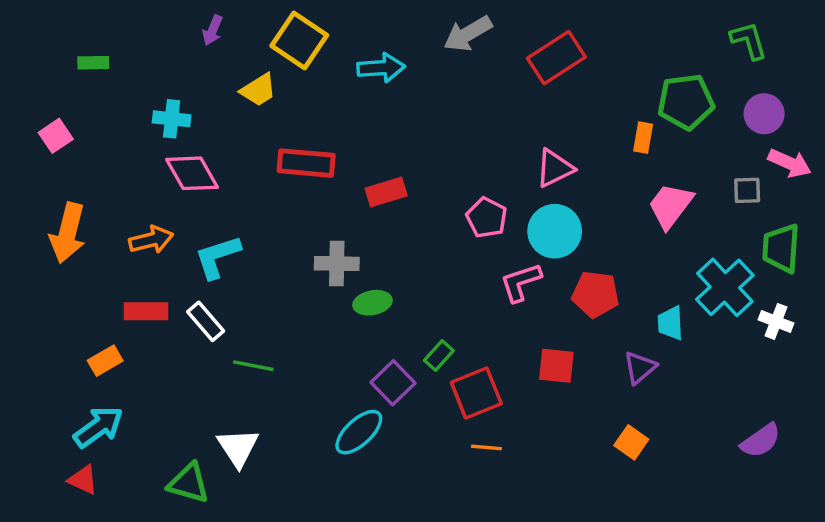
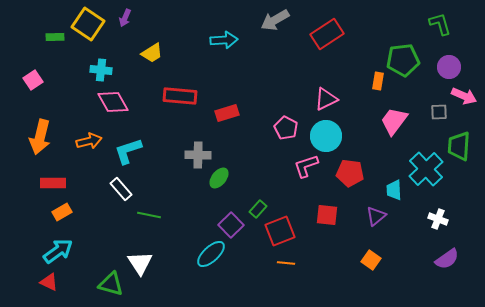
yellow square: (299, 41) -> (88, 24), moved
green ellipse: (372, 303) -> (219, 178), turned -40
red rectangle: (146, 311) -> (53, 183), moved
white cross: (776, 321) -> (438, 219), moved

